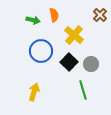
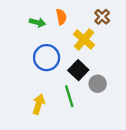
brown cross: (100, 15) -> (102, 17), moved
gray circle: (91, 64) -> (98, 84), moved
green line: (83, 90) -> (69, 96), moved

